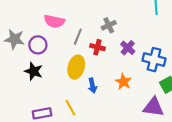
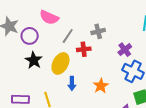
red cross: (97, 47) -> (84, 49), turned -32
purple cross: (128, 48) -> (125, 50), moved
black star: (34, 71) -> (34, 60), moved

